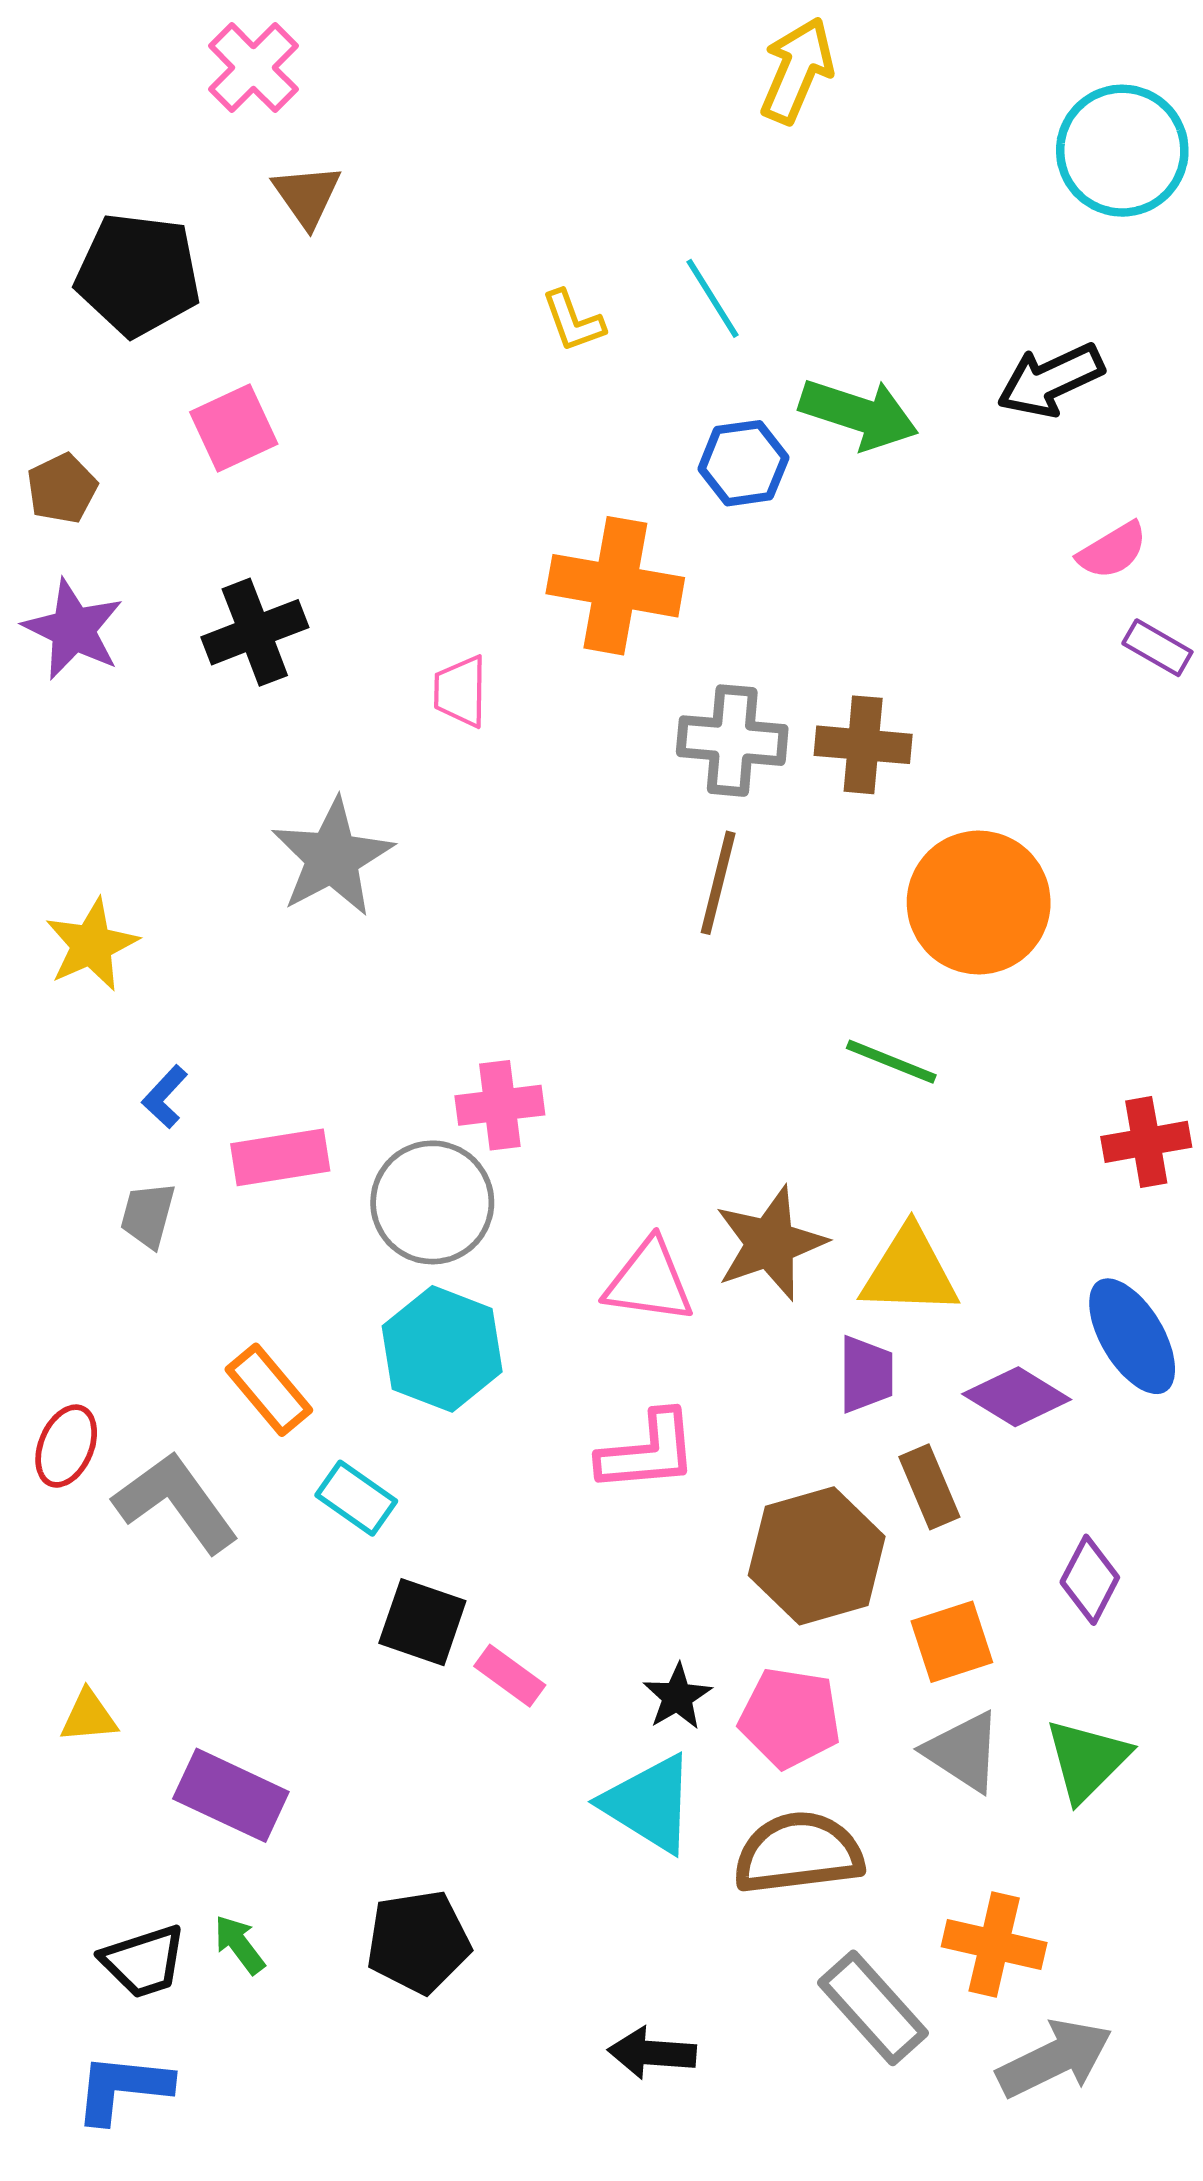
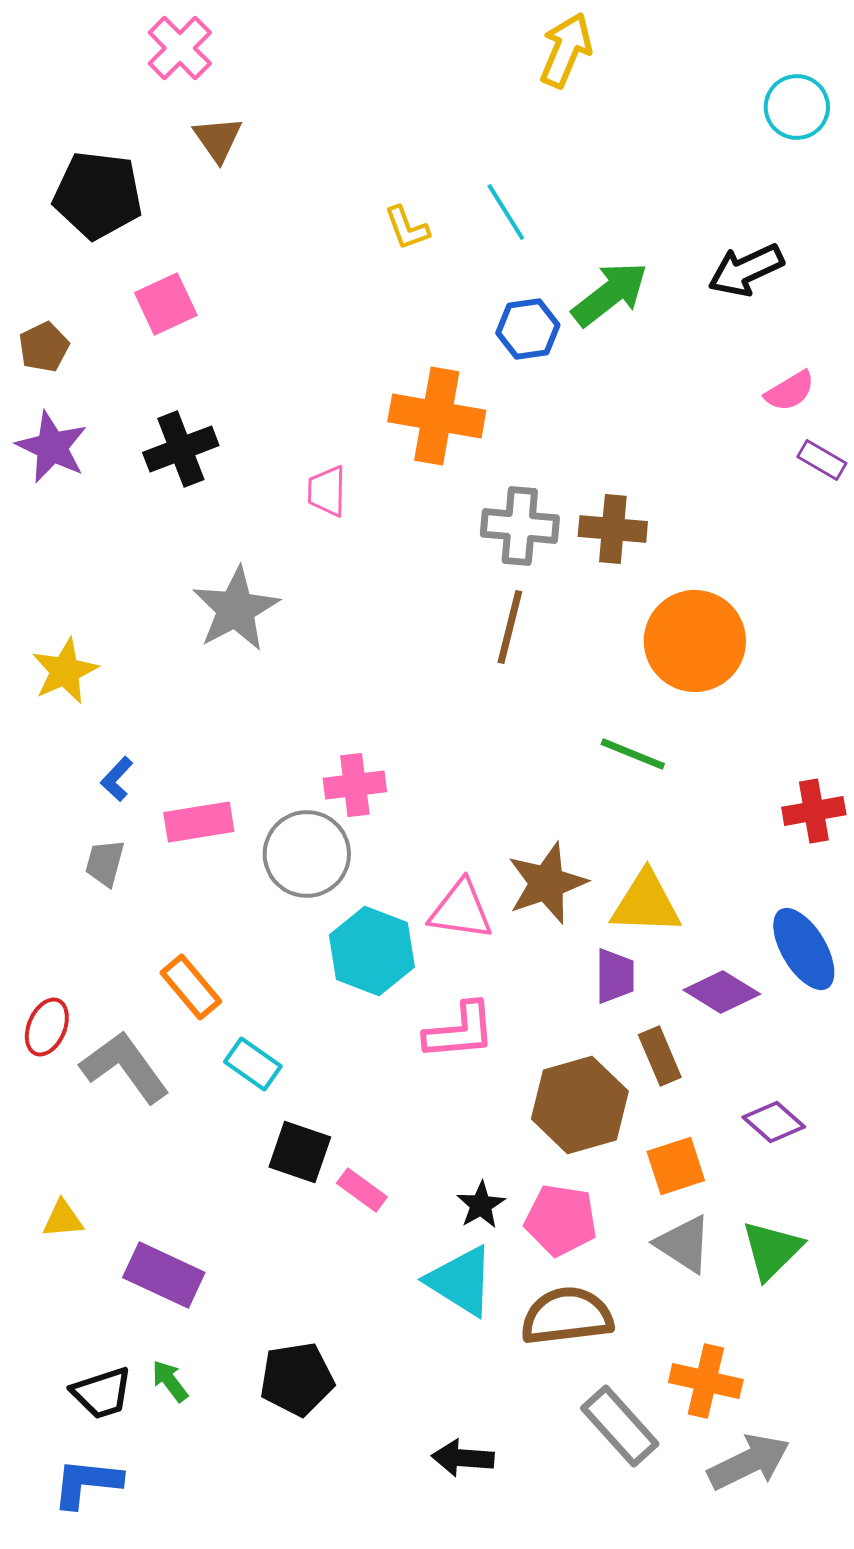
cyan circle: (1122, 151) -> (797, 107), size x0.7
green arrow: (859, 414) -> (610, 294), turned -56
cyan hexagon: (442, 1349) -> (372, 951), moved
purple diamond: (1090, 1580) -> (774, 1122), turned -76

